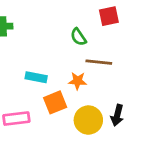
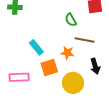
cyan rectangle: (36, 77) -> (36, 47), turned 35
black arrow: (117, 115) -> (95, 66), moved, turned -35

